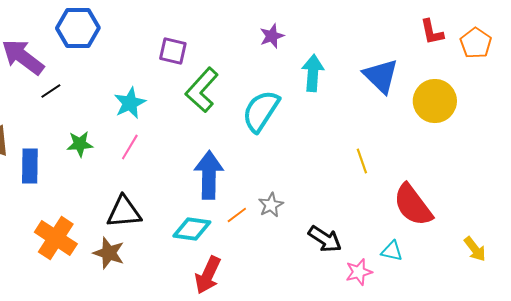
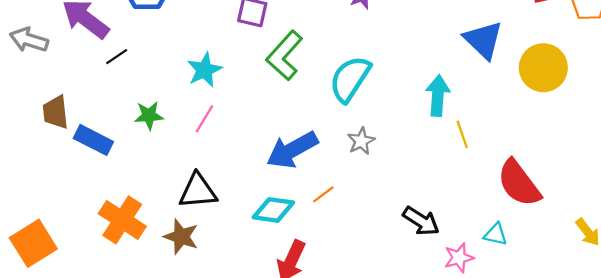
cyan arrow: (313, 73) -> (438, 95), moved
blue rectangle: (30, 166) -> (93, 140), turned -64
blue arrow: (209, 175) -> (292, 150), turned -120
gray star: (271, 205) -> (361, 141), moved

